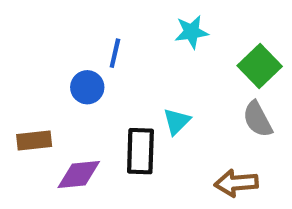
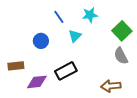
blue line: (115, 53) -> (59, 17), moved, turned -48
cyan triangle: (177, 121) -> (75, 36), moved
black rectangle: (140, 151) -> (66, 71), turned 60

